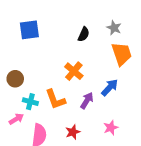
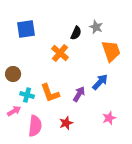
gray star: (114, 28) -> (96, 27), moved
orange cross: (74, 71) -> (60, 53), moved
pink star: (111, 128) -> (109, 118), moved

